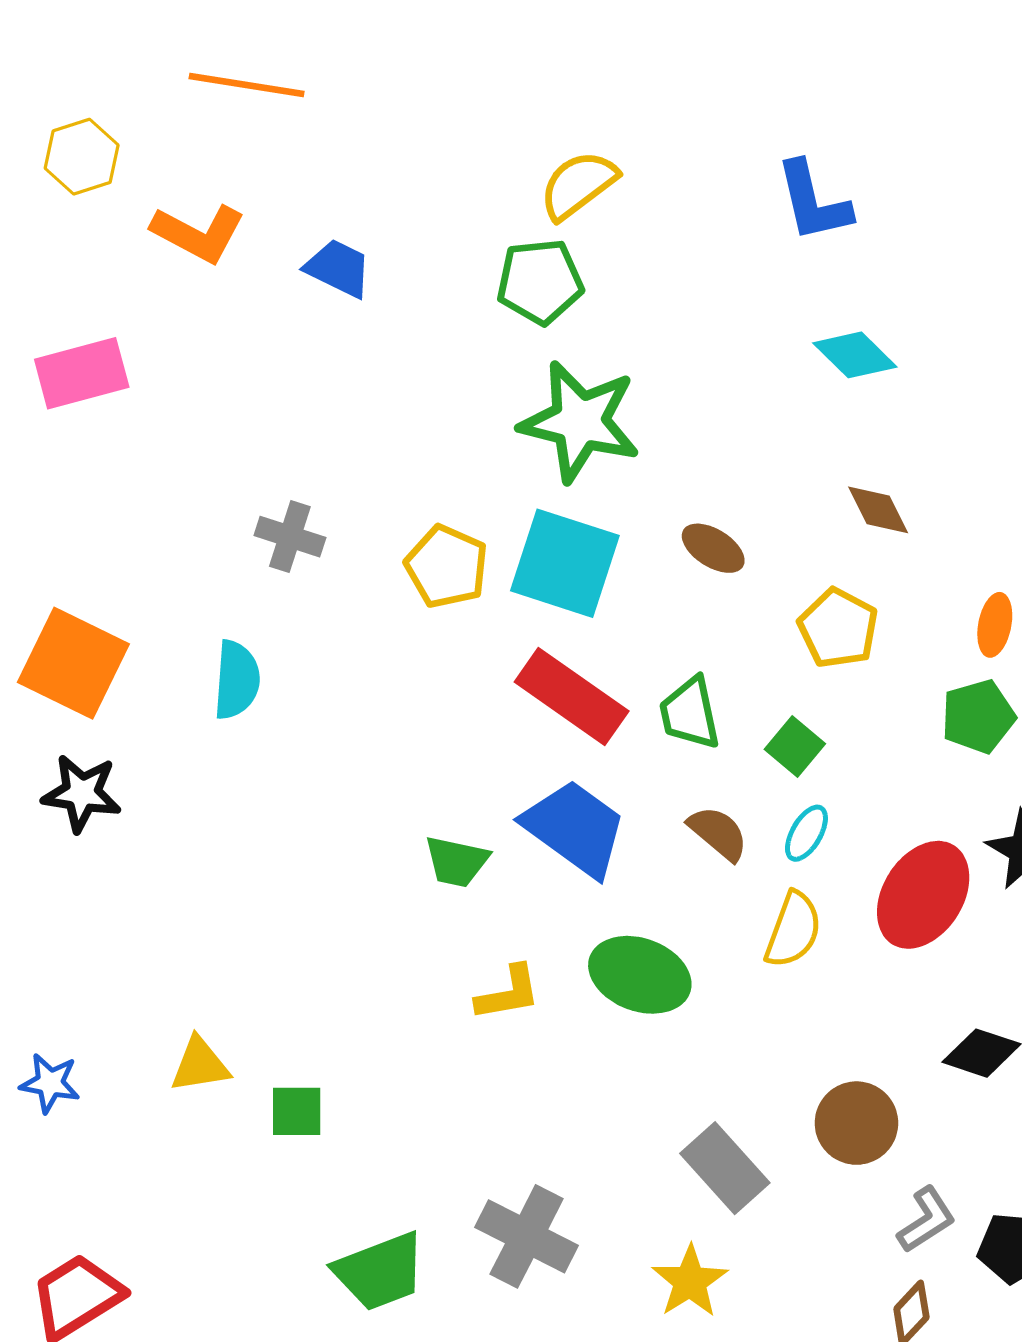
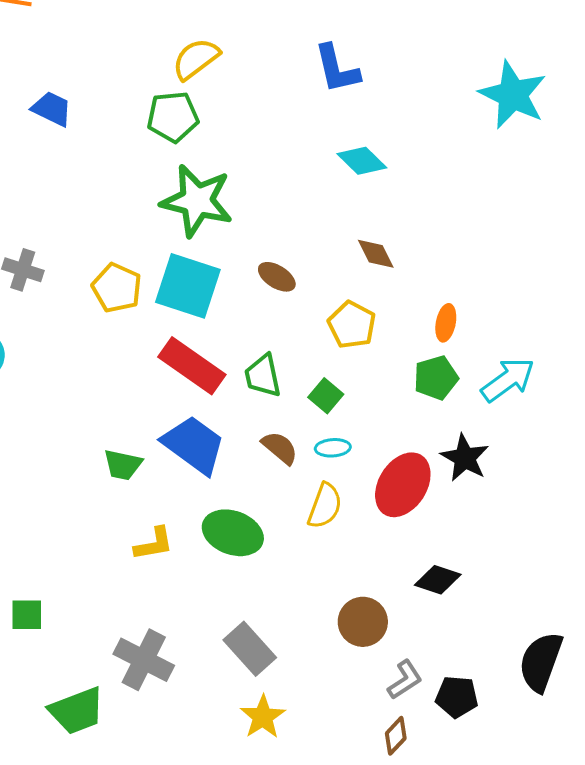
cyan ellipse: (806, 833) -> (333, 448), turned 56
gray rectangle: (725, 1168) -> (250, 649), moved
gray cross: (527, 1236) -> (144, 660), moved

